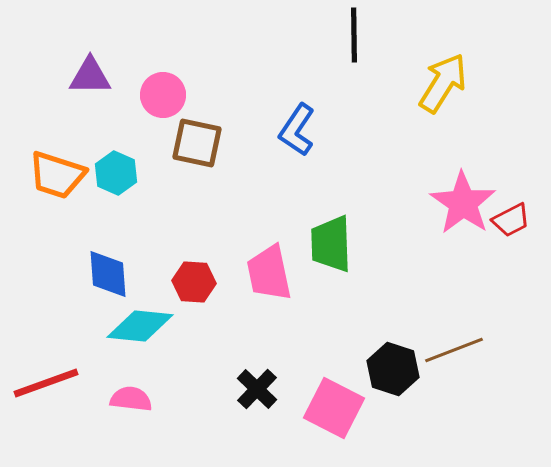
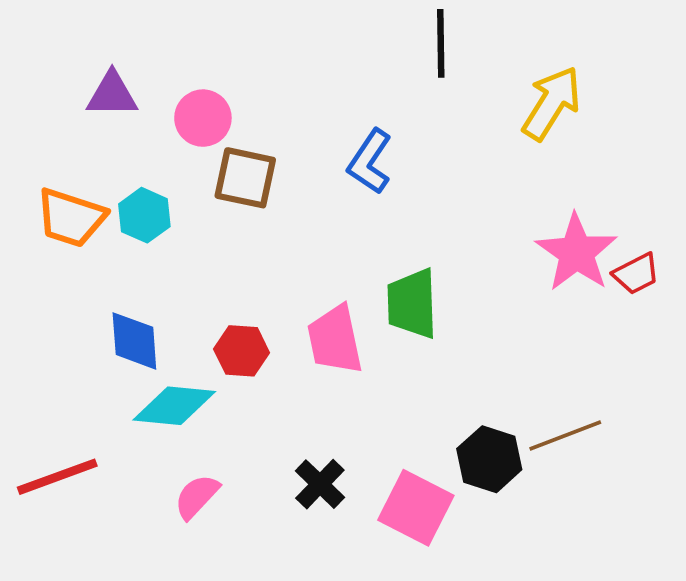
pink semicircle: (131, 399) -> (197, 497), moved, turned -54

